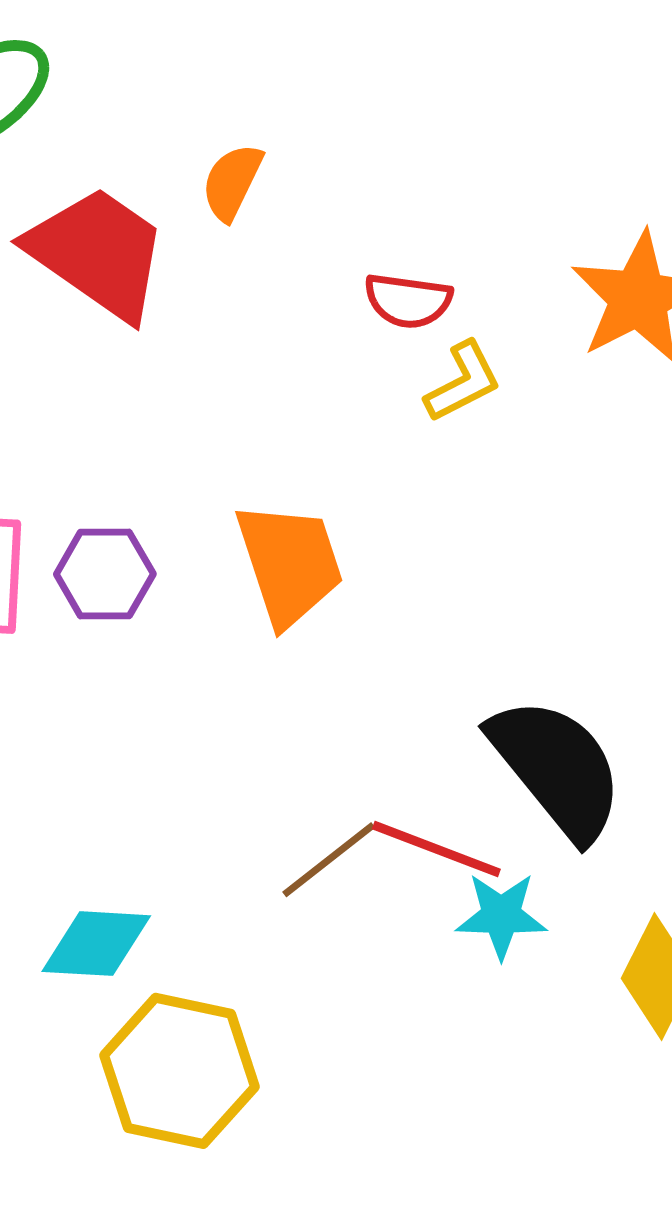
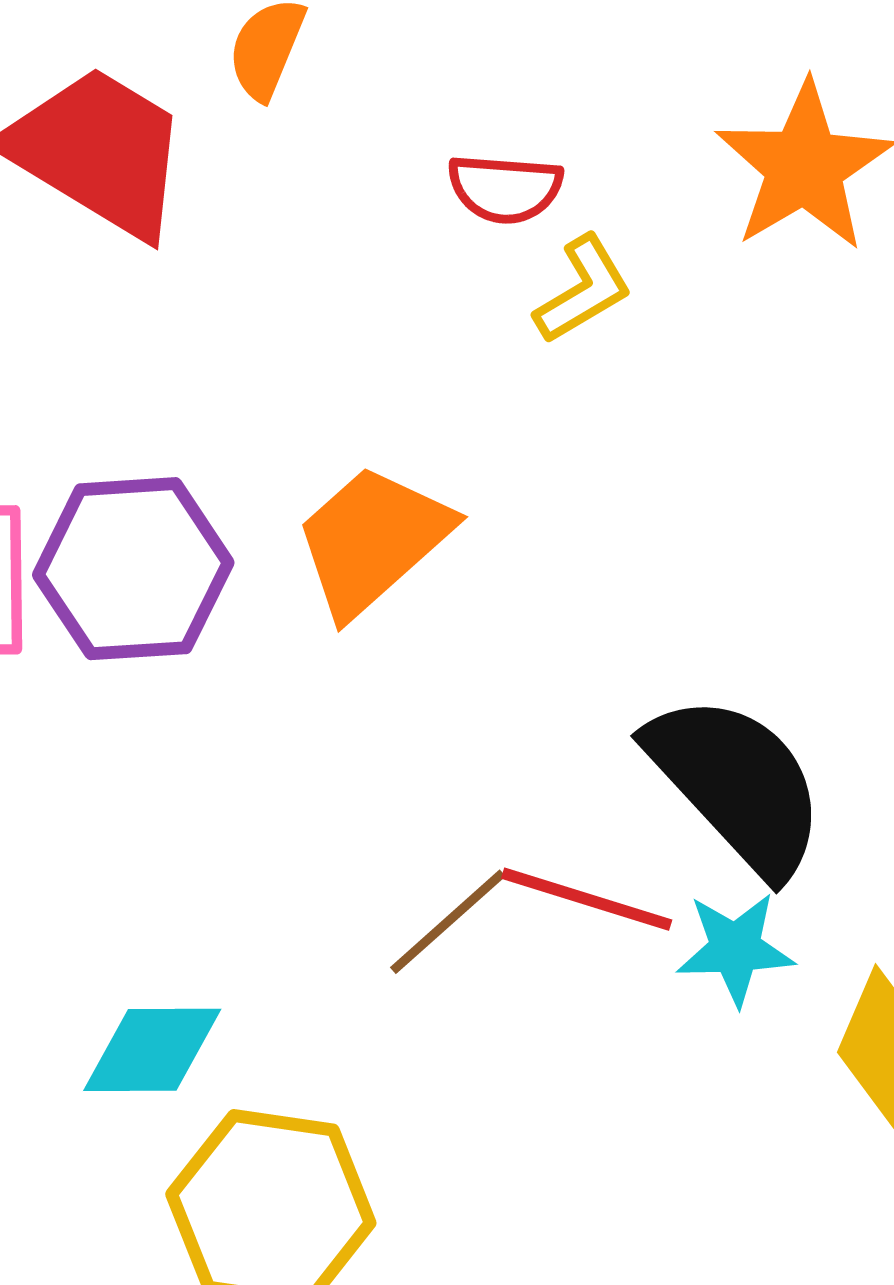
orange trapezoid: (290, 564) -> (373, 540), turned -110
purple hexagon: (105, 574) -> (133, 569), size x1.5
cyan star: (501, 916) -> (735, 949), moved

